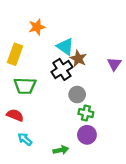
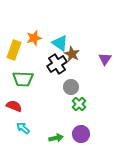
orange star: (37, 27) -> (34, 38), moved
green cross: (86, 113) -> (79, 104), turned 32
purple circle: (87, 135) -> (81, 134), moved

